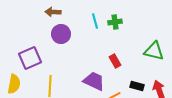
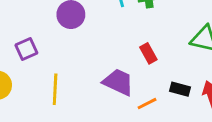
purple square: (30, 58) -> (26, 49), size x0.7

